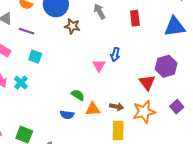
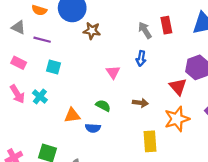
gray arrow: (99, 11) -> (145, 30), moved
red rectangle: (135, 18) -> (166, 25), moved
pink triangle: (99, 66) -> (113, 72), moved
brown arrow: (117, 107) -> (140, 103), moved
orange triangle: (93, 109) -> (72, 115), moved

